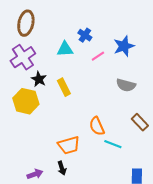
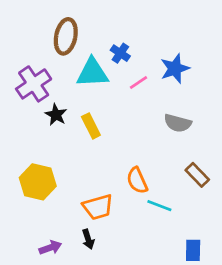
brown ellipse: (26, 23) -> (66, 36), moved
cyan triangle: (65, 49) -> (92, 73), size x1.4
yellow hexagon: (26, 101) -> (38, 182), moved

